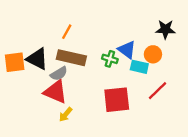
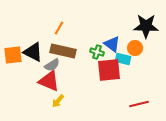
black star: (165, 29) -> (146, 26), size x1.4
red line: (158, 91) -> (139, 104), moved, turned 30
red square: (117, 100) -> (109, 70), moved

